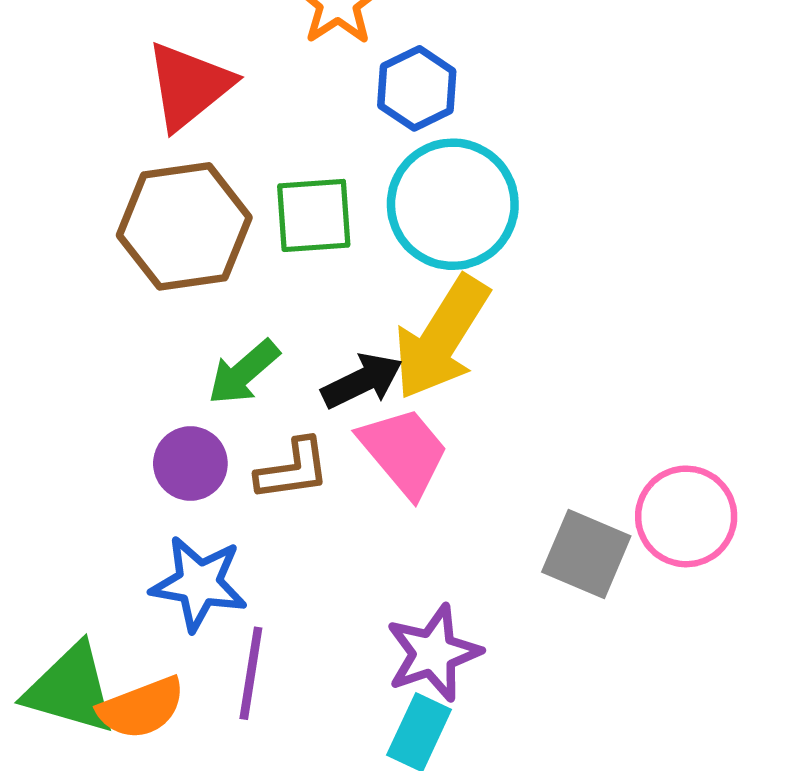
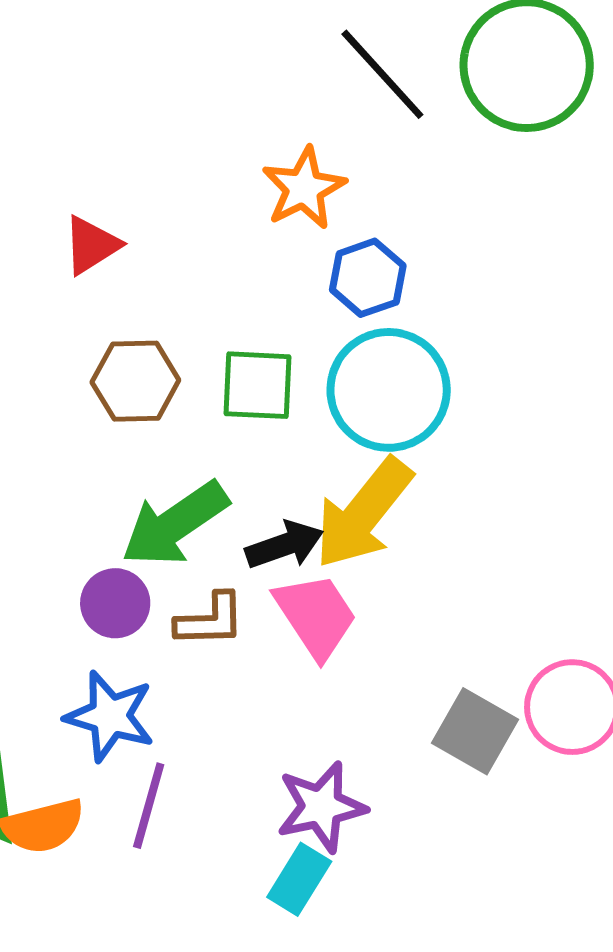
red triangle: (189, 86) -> (91, 245), moved, size x0.7
brown hexagon: (184, 226) -> (135, 381), size x0.7
green arrow: (244, 372) -> (175, 524), size x1.5

